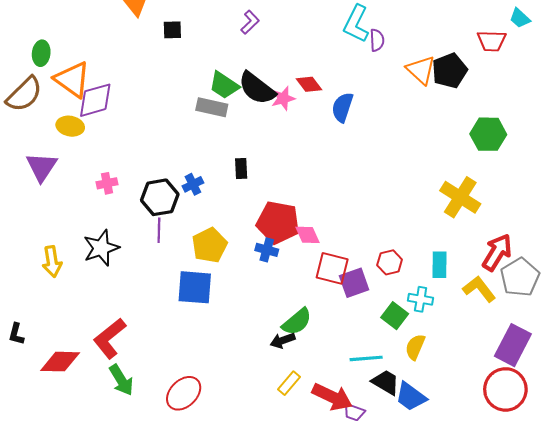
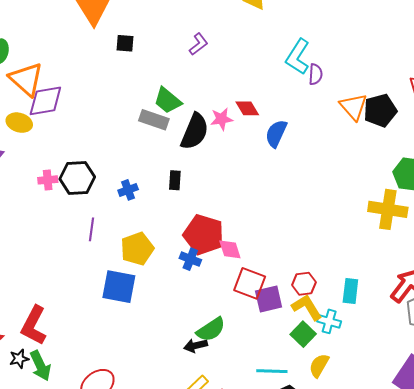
black semicircle: (257, 88) -> (195, 131), moved, turned -111
black hexagon: (160, 197) -> (77, 178), moved
yellow cross: (460, 197) -> (388, 209), moved, turned -30
black star: (101, 248) -> (19, 359), moved, size x0.6
yellow L-shape: (479, 289) -> (307, 307), moved
red L-shape: (110, 338) -> (34, 325), turned -30

